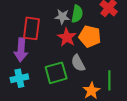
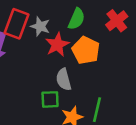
gray star: (62, 17) -> (40, 26), moved
green square: (56, 73) -> (50, 99), moved, size x0.7

